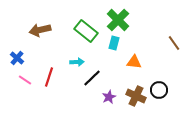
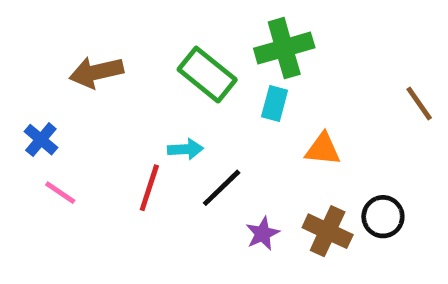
green cross: (118, 20) -> (284, 48), turned 30
red line: (49, 77) -> (149, 188), moved

